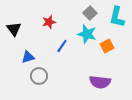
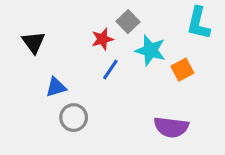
gray square: (90, 13) -> (128, 22), moved
red star: (49, 22) -> (102, 39), moved

